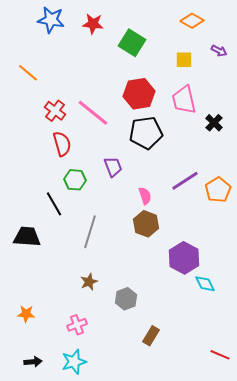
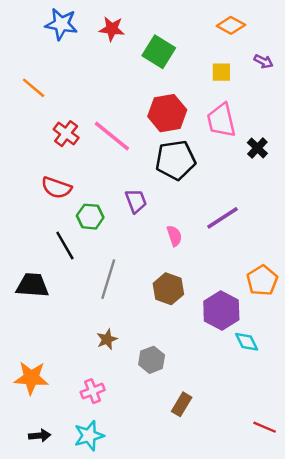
red semicircle: (62, 144) -> (56, 188), moved, turned 125
orange pentagon: (218, 190) -> (262, 280), moved
brown hexagon: (146, 224) -> (168, 289), moved
orange star: (26, 314) -> (31, 378), size x1.6

